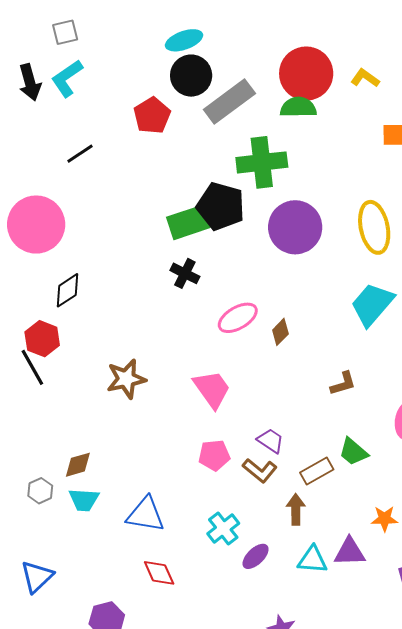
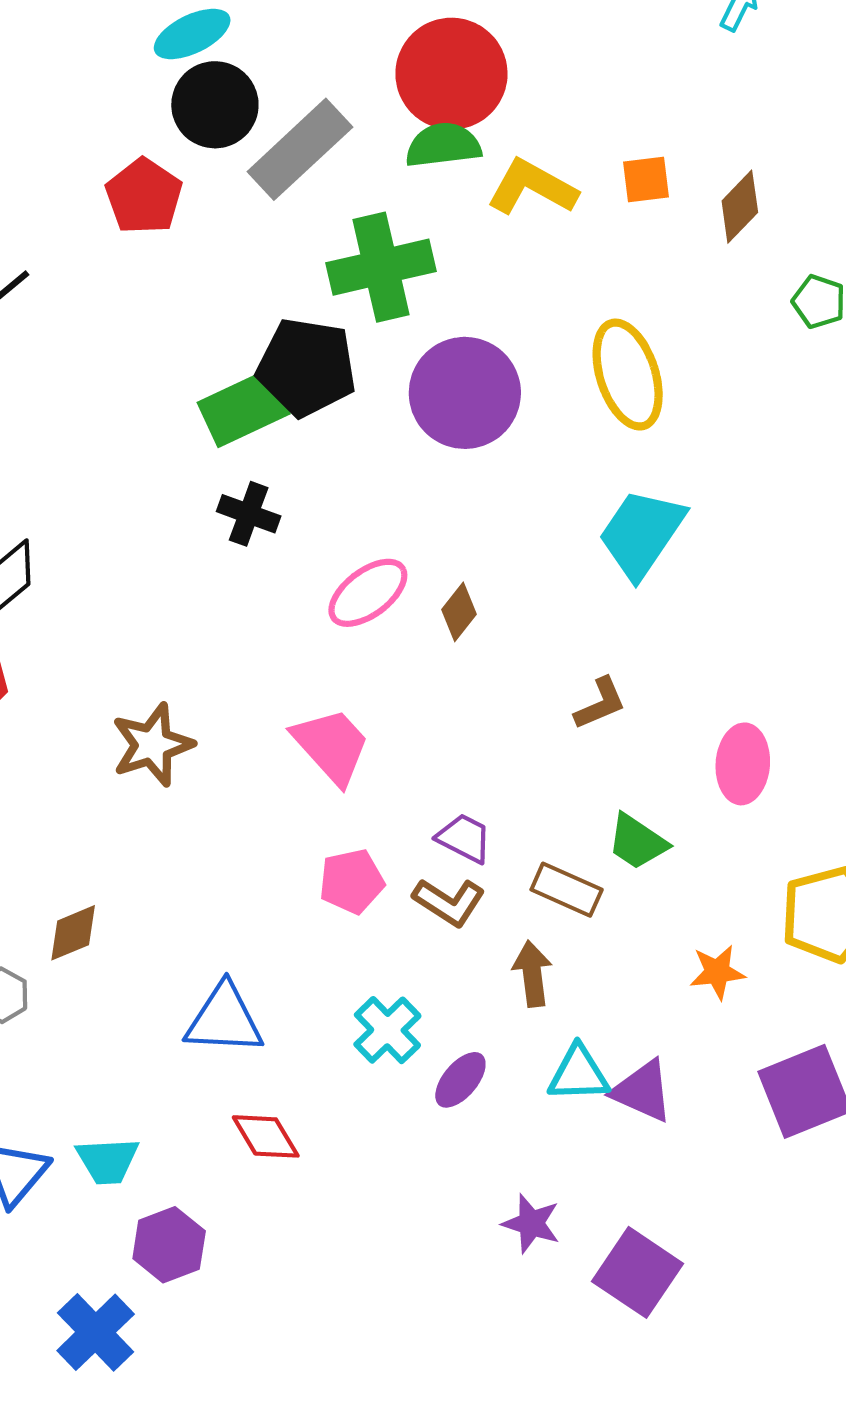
yellow L-shape: (365, 78) -> (532, 187), moved, size x1.5
brown rectangle: (317, 471) -> (567, 890), turned 60
cyan trapezoid: (84, 500) -> (108, 1161), moved
purple triangle: (350, 552) -> (642, 1091), moved, turned 32

